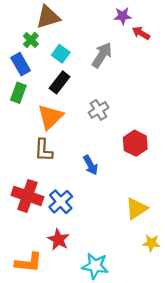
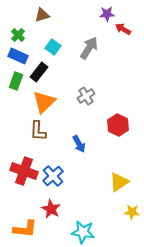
brown triangle: (48, 17) -> (42, 15), size x0.7
green cross: (31, 40) -> (18, 35), moved
blue rectangle: (21, 64) -> (18, 56), turned -36
black rectangle: (60, 82) -> (39, 72), moved

